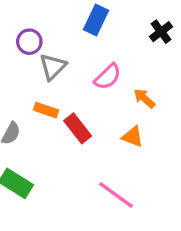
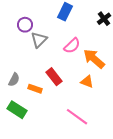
orange arrow: (144, 98) -> (94, 59), size x1.6
orange rectangle: (46, 110) -> (35, 89), moved

